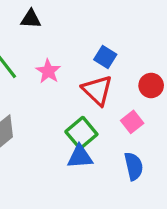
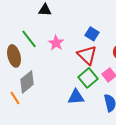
green square: (81, 133) -> (88, 78), moved

